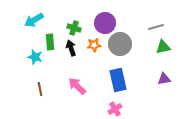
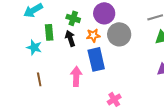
blue rectangle: (118, 80) -> (96, 59), moved
pink arrow: (77, 86) -> (76, 76), turned 48

